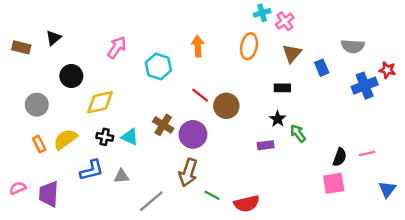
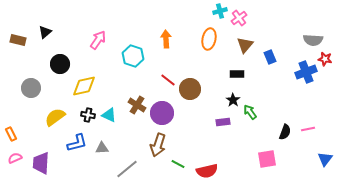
gray semicircle: (353, 46) -> (313, 40), moved
orange rectangle: (39, 144) -> (11, 134), moved
pink square: (334, 183) -> (267, 159), moved

